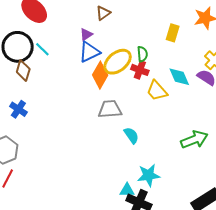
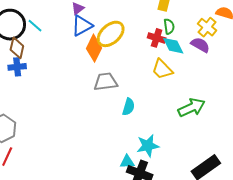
green semicircle: (142, 54) -> (169, 26), moved
red cross: (140, 70) -> (157, 38), moved
yellow trapezoid: (157, 91) -> (162, 69), moved
blue cross: (18, 109) -> (17, 67), moved, turned -36
cyan semicircle: (131, 135) -> (128, 107), turned 54

